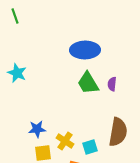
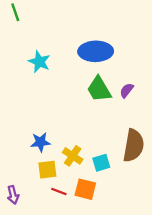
cyan star: (17, 73) -> (39, 62), moved
purple semicircle: (112, 84) -> (127, 90), turned 32

